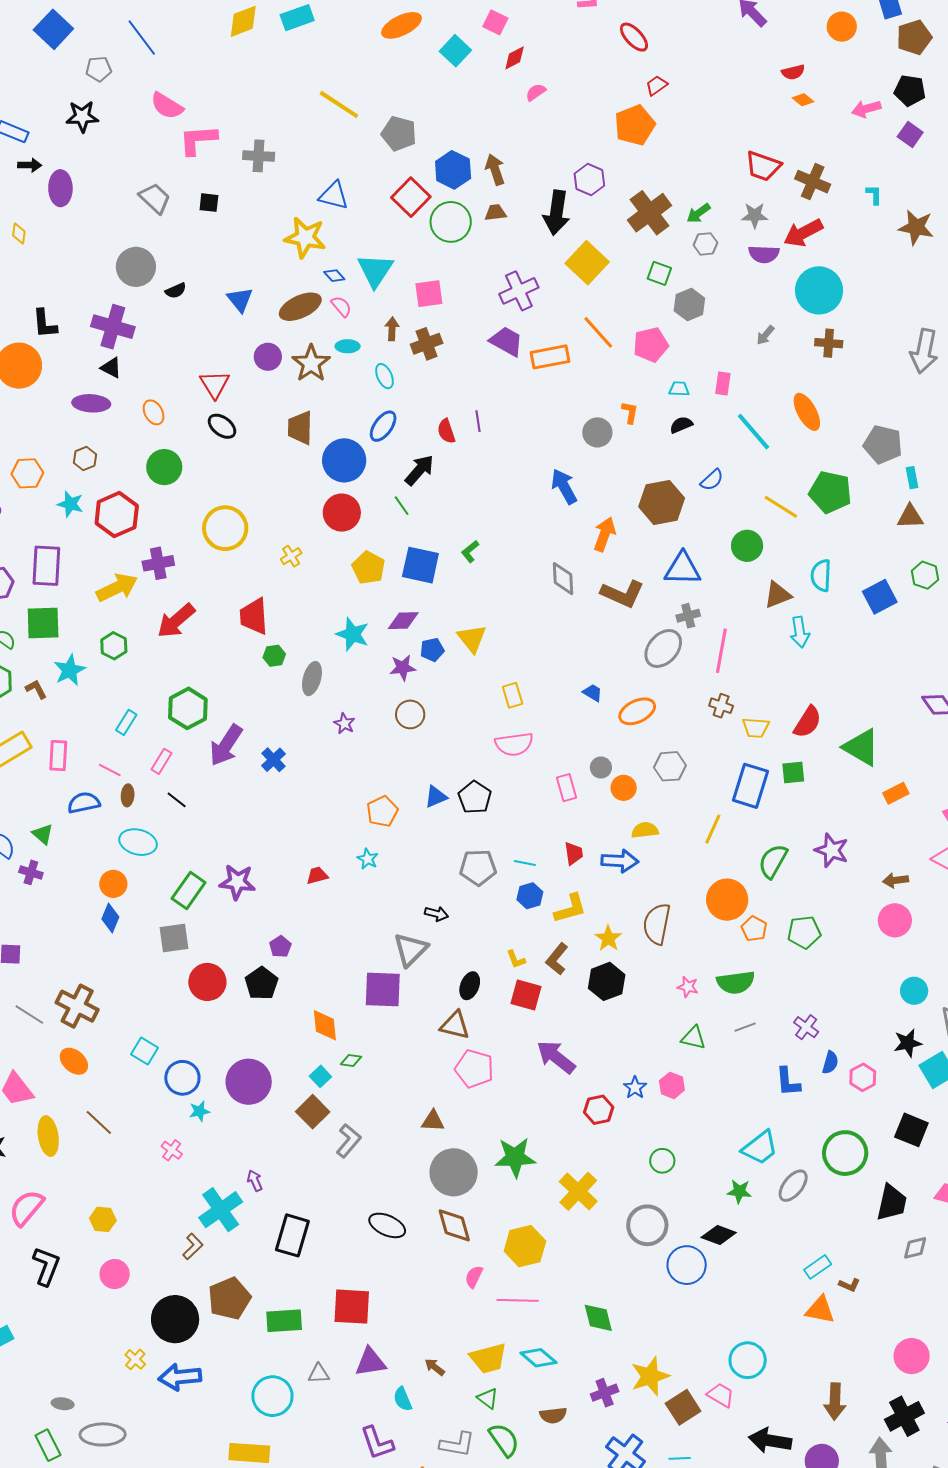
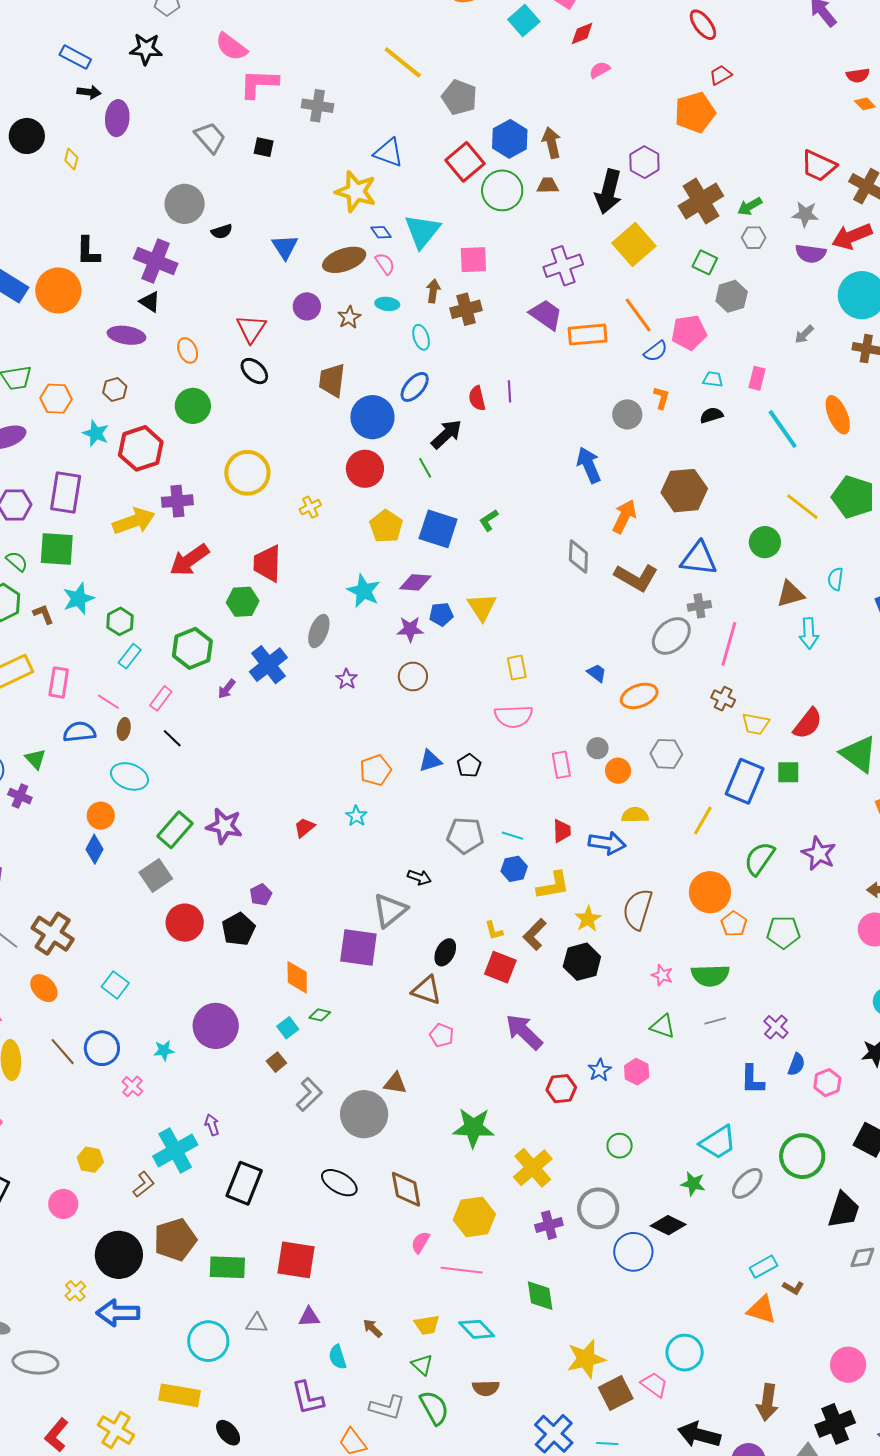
brown star: (311, 363) -> (349, 317), size x0.6
blue semicircle: (712, 480) -> (656, 351), moved
cyan semicircle: (821, 575) -> (836, 579), size x0.7
green hexagon: (114, 646) -> (120, 621), moved
green hexagon: (274, 656) -> (243, 602), moved, size x1.4
purple arrow: (226, 745) -> (227, 689), size x0.5
blue cross: (274, 760) -> (268, 665), moved, size x1.5
black pentagon: (475, 797) -> (469, 766), size x0.7
red trapezoid: (317, 875) -> (304, 827), turned -30
gray square: (174, 938) -> (156, 875), turned -32
pink pentagon: (474, 1069) -> (442, 1035), size x0.6
blue circle: (182, 1078) -> (102, 1048), moved
brown square: (313, 1112) -> (276, 1062), size x0.6
gray circle: (454, 1172) -> (364, 1114), moved
yellow hexagon: (103, 1219) -> (90, 1160), moved
yellow trapezoid: (488, 1358) -> (427, 1325), size x0.7
purple triangle: (370, 1362) -> (309, 1317), size x0.7
purple cross: (605, 1393) -> (549, 1225), moved

